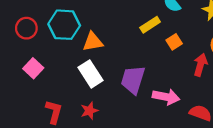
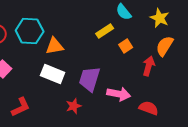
white rectangle: (91, 74) -> (53, 74), turned -35
red star: (89, 111) -> (74, 106), moved
red L-shape: (54, 112) -> (21, 107), turned 50

